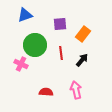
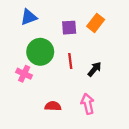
orange rectangle: (83, 34) -> (96, 23), moved

